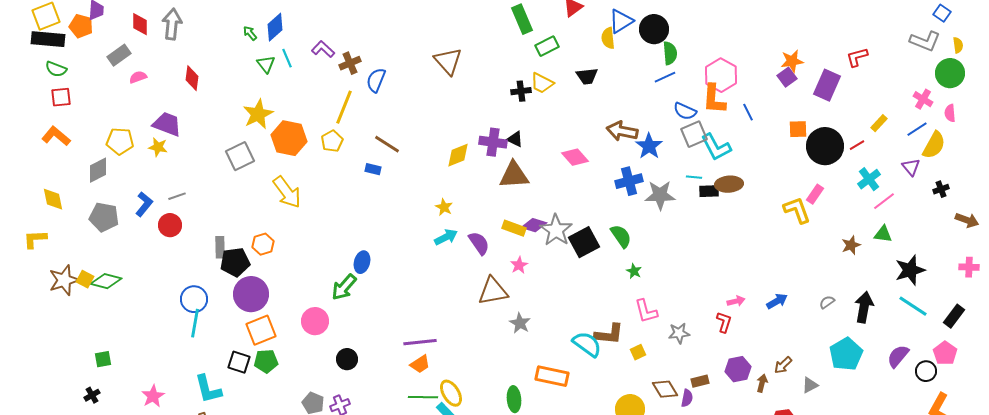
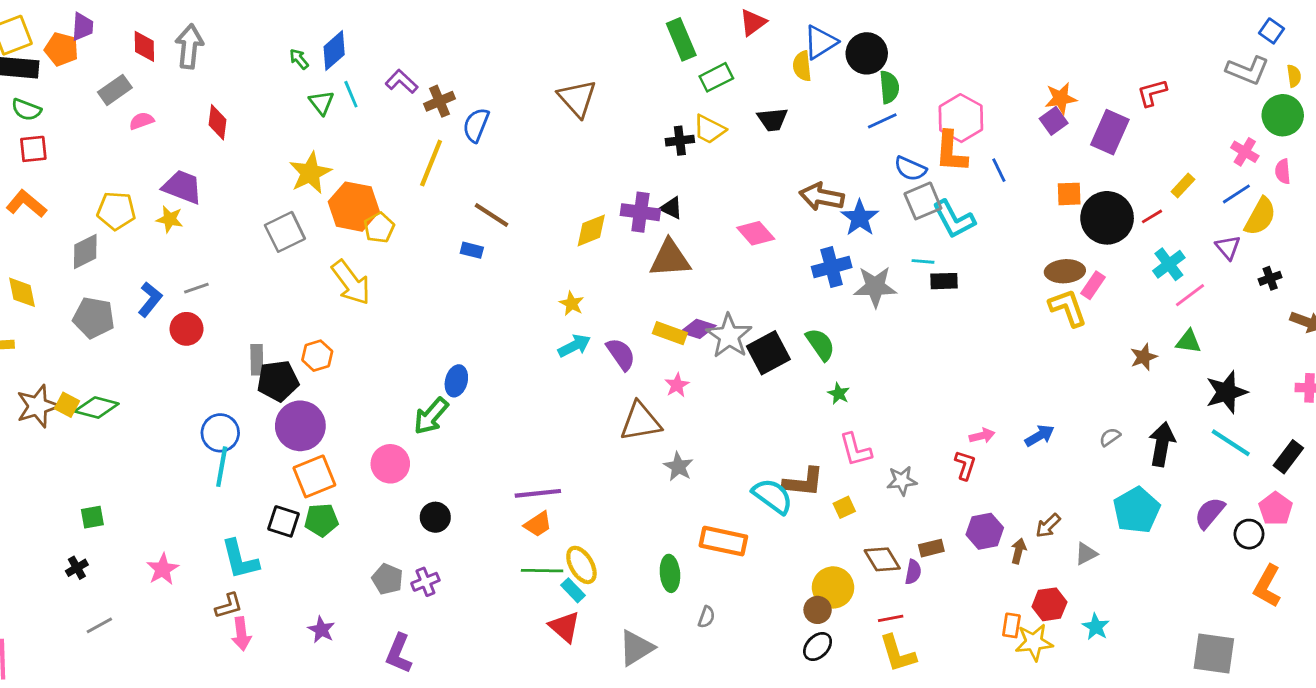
yellow pentagon: (332, 141) -> (379, 228), moved
brown ellipse: (729, 184) -> (1065, 271), moved

